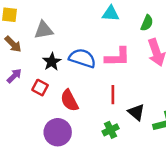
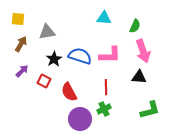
brown arrow: (13, 44) -> (21, 44), turned -105
black triangle: (136, 112) -> (139, 77), moved, turned -35
green cross: (111, 130) -> (104, 109), moved
purple circle: (58, 132) -> (80, 119), moved

